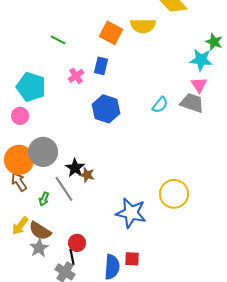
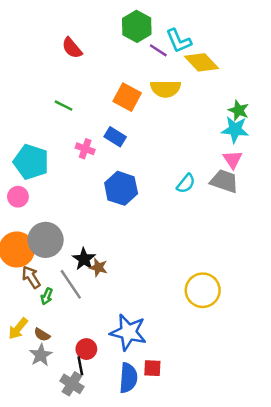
green star: (214, 42) -> (239, 110), moved
blue rectangle: (101, 66) -> (115, 137), turned -72
pink cross: (76, 76) -> (85, 149), turned -35
brown arrow: (19, 182) -> (31, 277), moved
blue star: (131, 213) -> (128, 332), moved
brown semicircle: (40, 231) -> (42, 335), size x0.6

